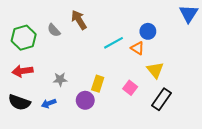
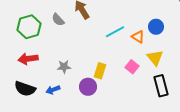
blue circle: (148, 31) -> (156, 27), moved
pink square: (130, 88) -> (132, 67), moved
black rectangle: (161, 99) -> (161, 86), turned -50

